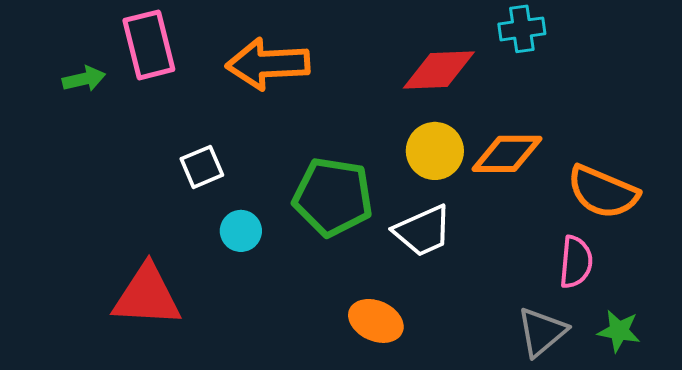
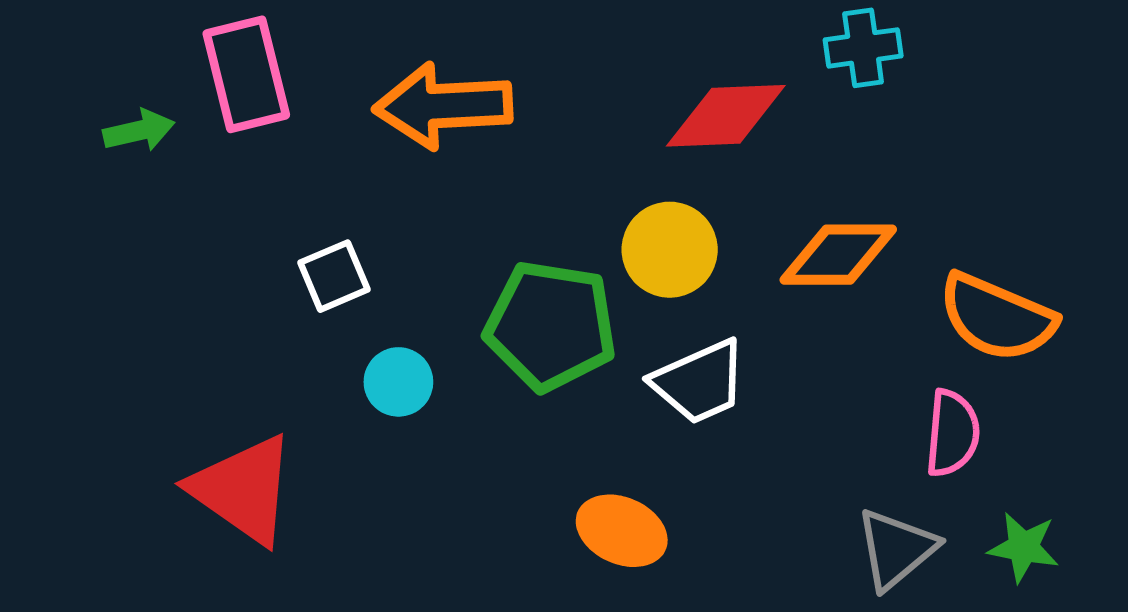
yellow circle: (435, 151) -> (670, 250), moved
red triangle: (147, 296) -> (243, 489), turned 32

